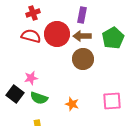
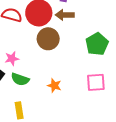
green pentagon: (113, 38) -> (97, 44), moved
brown circle: (83, 59) -> (48, 39), moved

